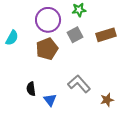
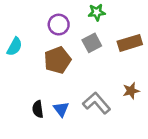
purple circle: (48, 20) -> (59, 25), size x0.7
blue triangle: (50, 100) -> (61, 109), moved
brown star: (107, 100) -> (131, 91), moved

